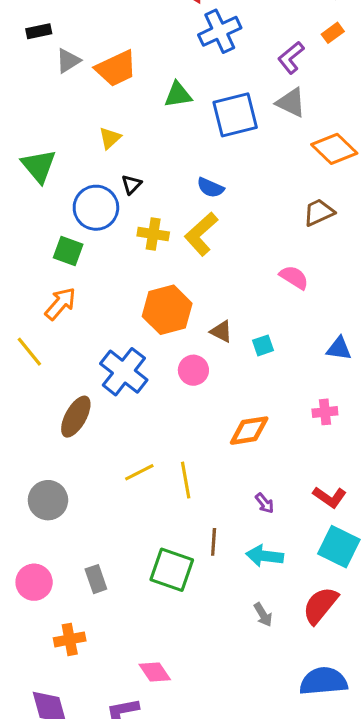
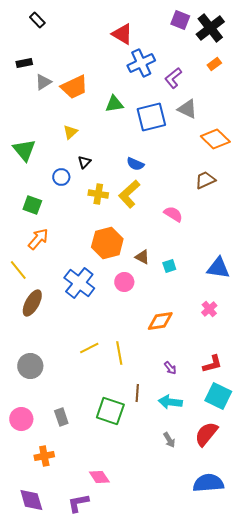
purple L-shape: (291, 58) -> (173, 78), moved
blue circle: (96, 208) -> (61, 177), size x0.6
green square: (68, 251) -> (32, 205), moved
pink semicircle: (294, 277) -> (173, 214), moved
blue triangle: (339, 349) -> (218, 268), size x1.4
pink cross: (325, 412) -> (209, 309), turned -35
brown ellipse: (76, 417) -> (32, 303), moved
red L-shape: (330, 497) -> (212, 364), turned -50

